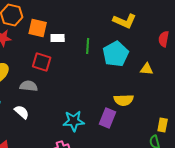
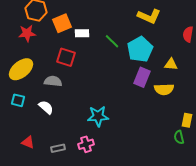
orange square: (38, 28) -> (62, 23), turned -36
green line: (88, 46) -> (112, 41), turned -49
yellow semicircle: (124, 100) -> (164, 89), moved
purple rectangle: (108, 118) -> (142, 77), moved

